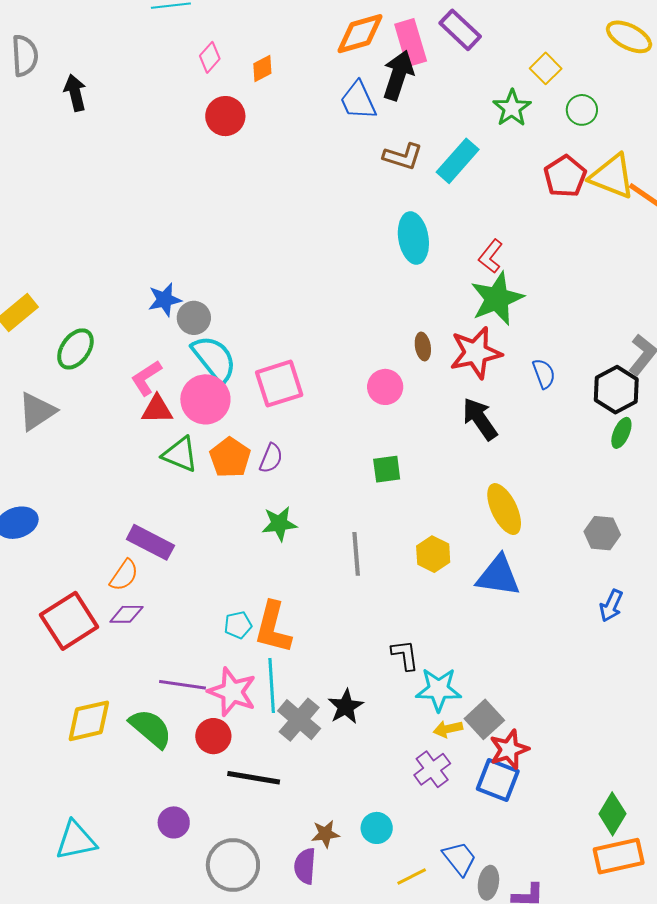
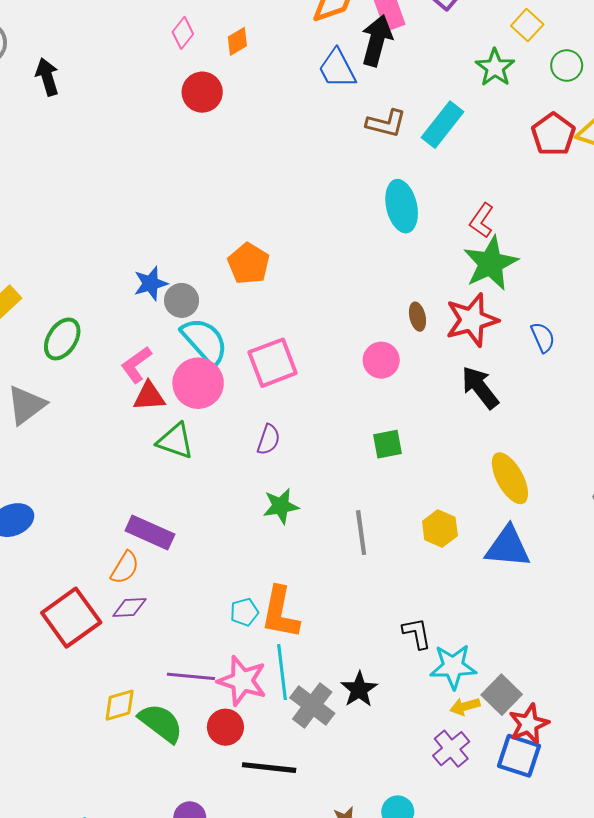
orange pentagon: (230, 458) -> (249, 264), moved
yellow diamond: (89, 721) -> (120, 705), moved, size x0.7

